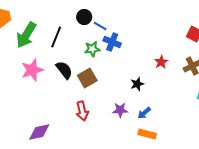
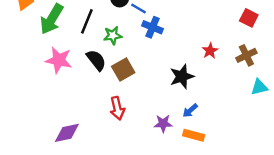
green star: (92, 49) -> (113, 35), moved
pink star: (32, 70) -> (59, 60), turned 30
black star: (137, 84) -> (182, 77), size x1.5
purple star: (120, 110) -> (163, 123), moved

